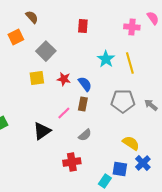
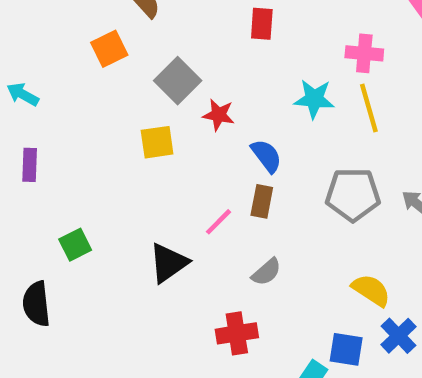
pink cross: (132, 27) -> (364, 53), moved
cyan star: (106, 59) -> (314, 99), turned -30
red star: (64, 79) -> (219, 115), moved

